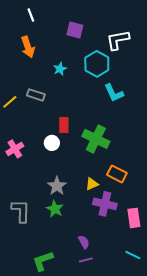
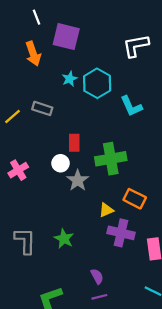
purple square: (75, 30) -> (66, 37), moved, size x1.4
cyan hexagon: (97, 64) -> (97, 83), moved
green cross: (96, 139) -> (111, 159), turned -36
gray star: (57, 186) -> (78, 180), moved

